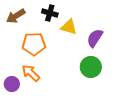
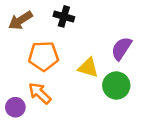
yellow triangle: (69, 27) -> (88, 68), moved

